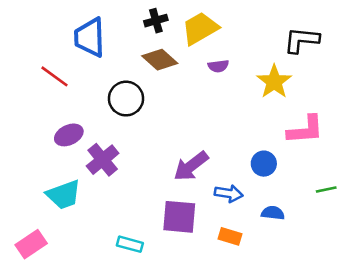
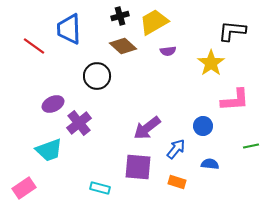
red line: (55, 76) -> (34, 46), moved
blue arrow: (229, 193) -> (176, 149), turned -60

